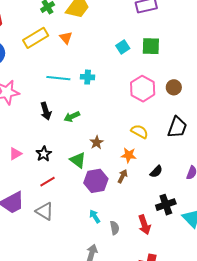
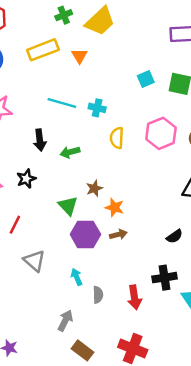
yellow semicircle: (140, 131) -> (117, 138), moved, turned -126
black star: (44, 154) -> (26, 179), moved
orange star: (129, 155) -> (114, 207), moved
black semicircle: (156, 172) -> (174, 236), moved
brown arrow: (123, 176) -> (118, 234), turned 40
red line: (48, 182) -> (15, 225), moved, turned -42
gray triangle: (45, 211) -> (34, 261), moved

